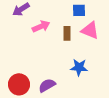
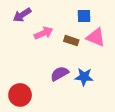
brown rectangle: (67, 33) -> (71, 41), turned -72
purple semicircle: (47, 85) -> (60, 74), moved

